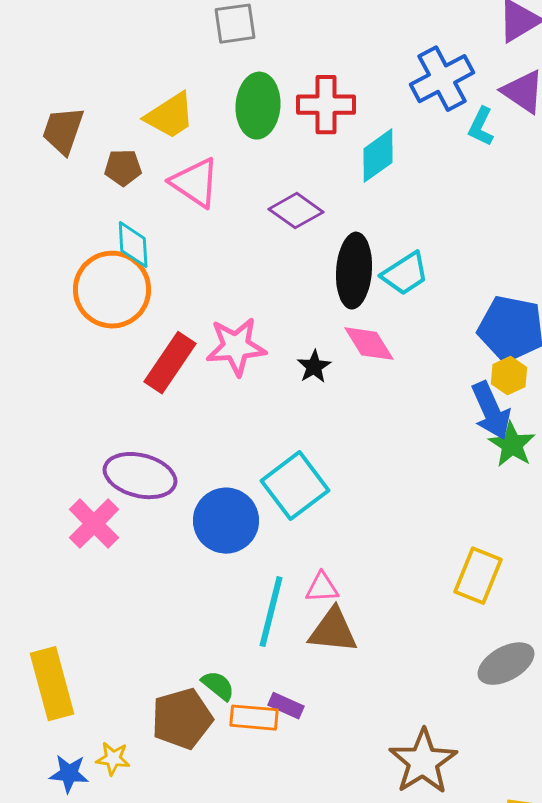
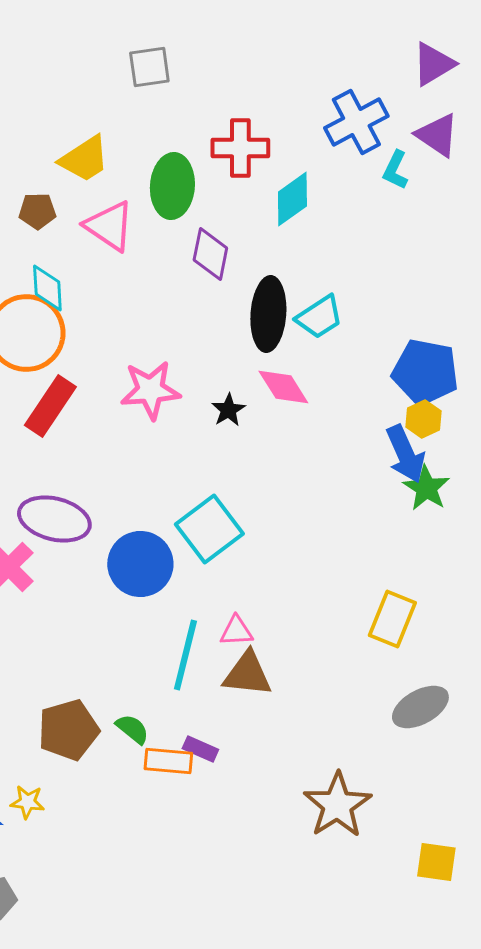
green ellipse: (258, 106) -> (172, 186), moved
purple diamond: (296, 211) -> (210, 254), turned 66
red rectangle: (170, 363) -> (50, 406), moved
brown pentagon: (182, 719) -> (68, 730), moved

